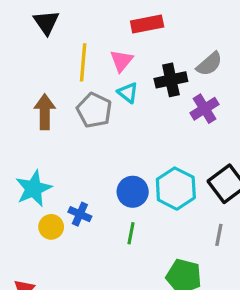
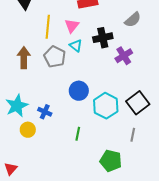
gray semicircle: (209, 64) -> (133, 20), moved
blue circle: (133, 192) -> (79, 91), moved
blue cross: (80, 214) -> (45, 112), moved

